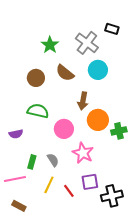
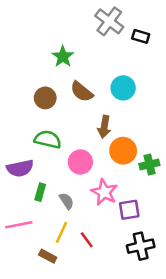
gray cross: (87, 43) -> (109, 21), moved
purple semicircle: (16, 134) -> (20, 168), size x1.5
green rectangle: (32, 162) -> (40, 192), moved
purple square: (90, 182) -> (129, 210), moved
brown rectangle: (19, 206) -> (48, 256), moved

